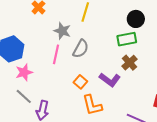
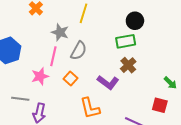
pink star: (24, 72) -> (40, 76), moved
orange square: (80, 82) -> (71, 78), moved
gray line: (24, 96) -> (20, 99), turned -36

